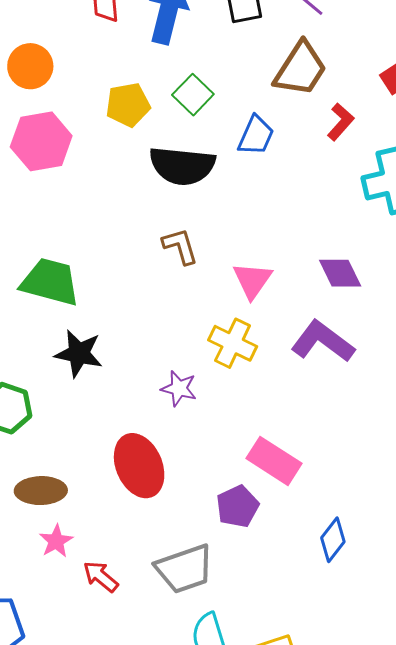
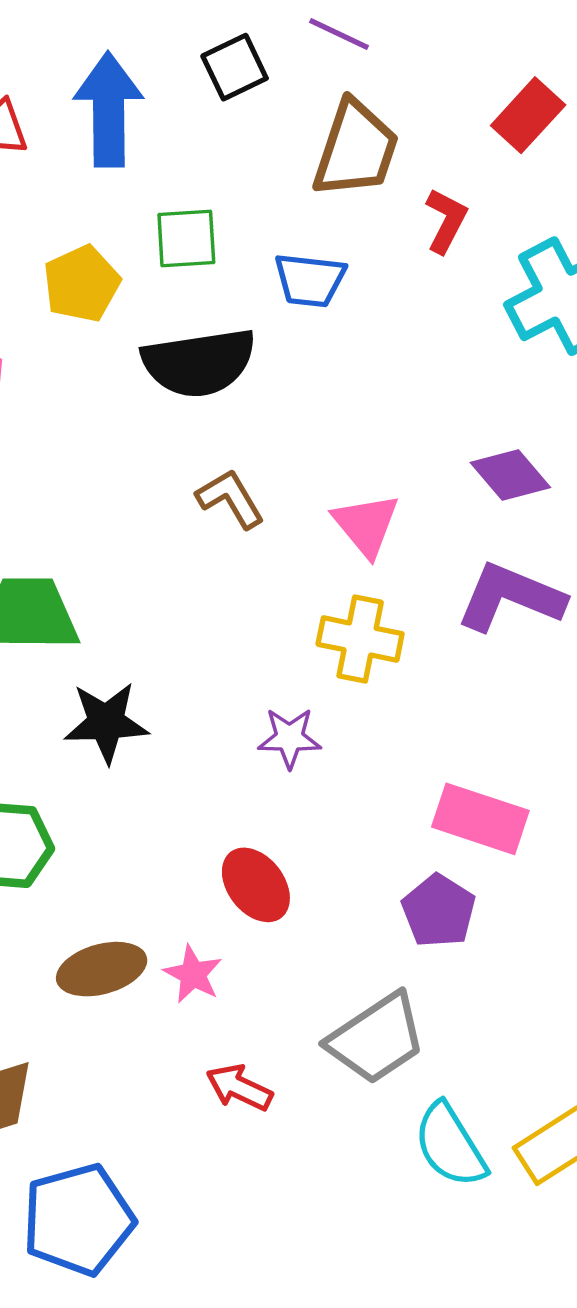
green square: (193, 95) -> (186, 238), turned -33
blue trapezoid: (256, 135) -> (310, 280), turned 87
red ellipse: (139, 466) -> (256, 885), size x0.7
pink star: (56, 541) -> (193, 974), moved

